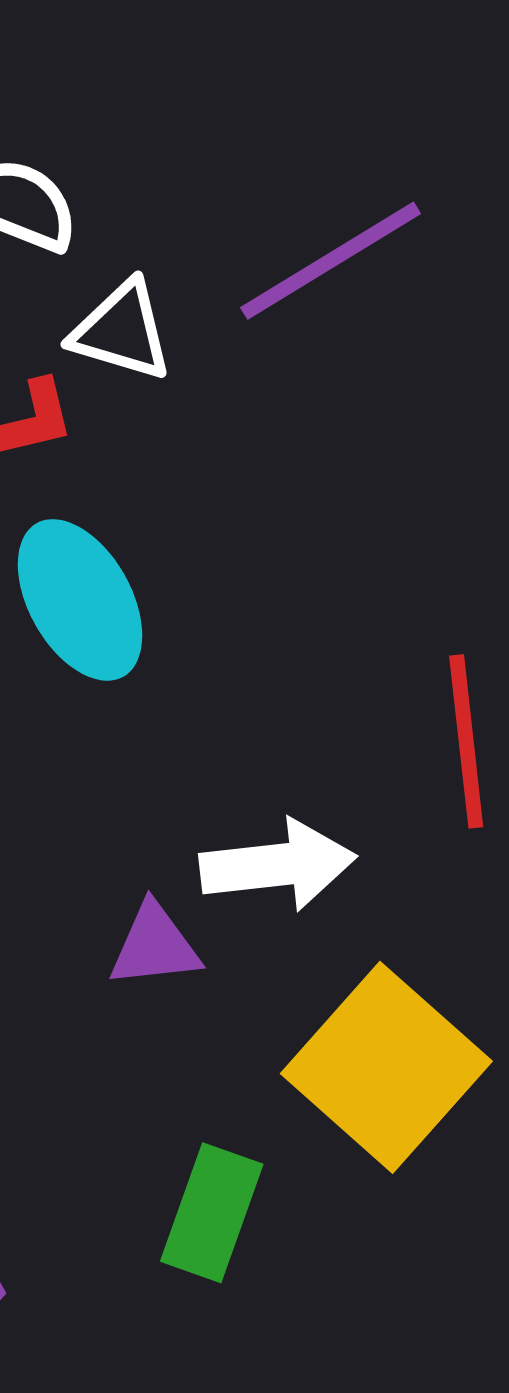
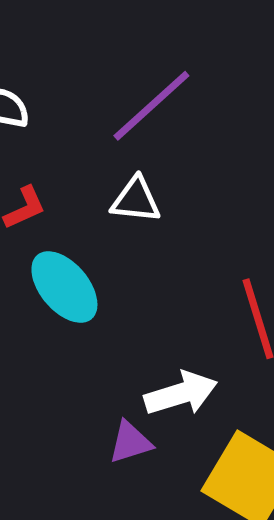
white triangle: (122, 331) -> (136, 200), moved

